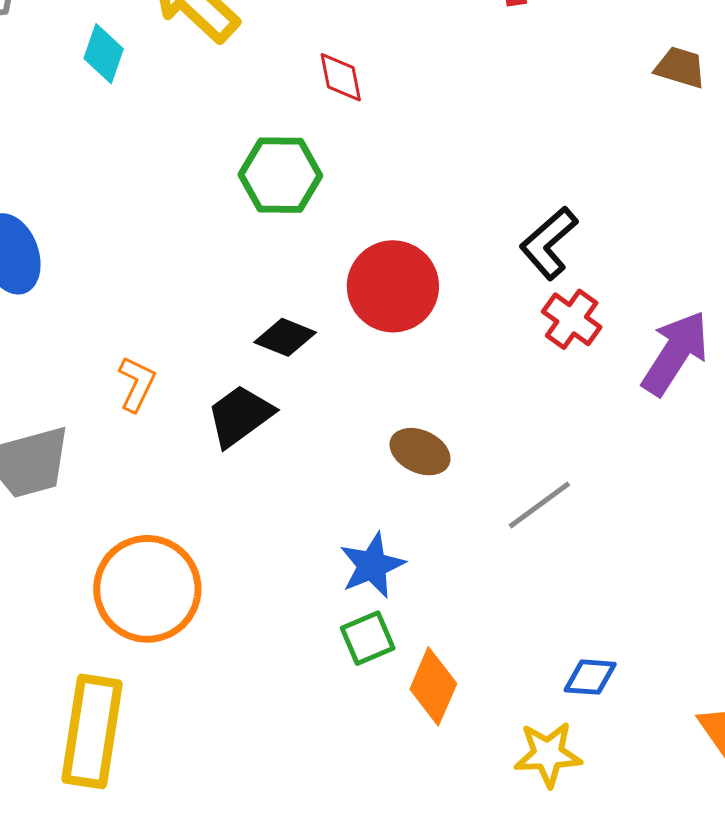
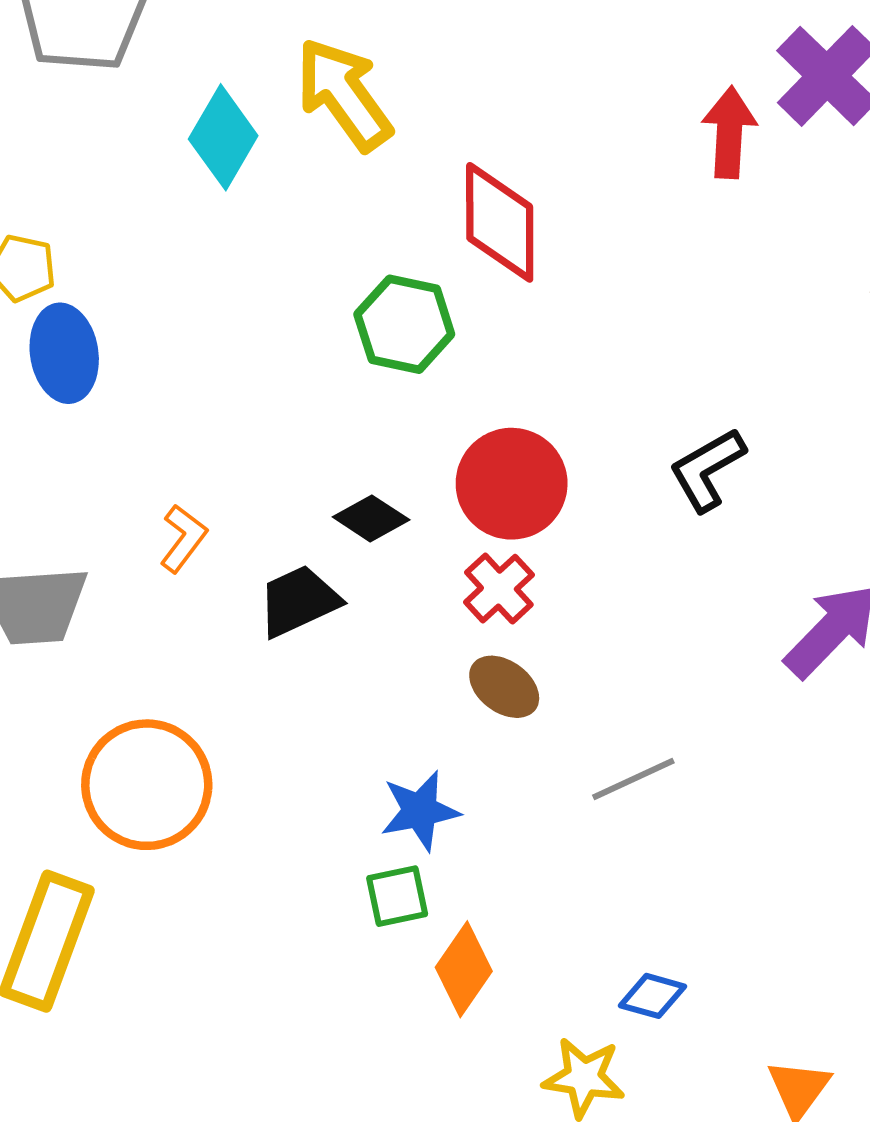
cyan diamond: (104, 54) -> (223, 137), size x1.4
red diamond: (341, 77) -> (500, 222), size x1.8
red cross: (572, 319) -> (499, 589), moved

